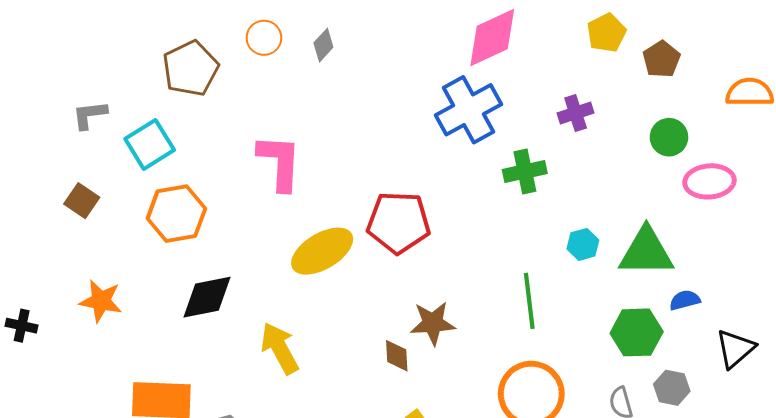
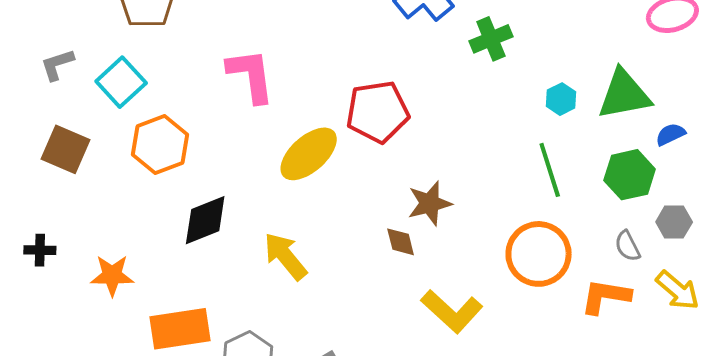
brown square: (82, 201) -> (65, 149), size x1.4
orange star: (101, 301) -> (112, 275), moved
green line: (529, 301) -> (550, 170), moved
black cross: (22, 326) -> (40, 250), moved

